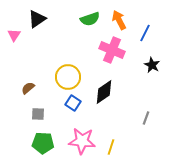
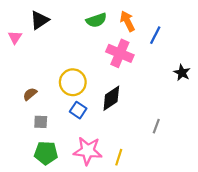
black star: (152, 65) -> (182, 73), moved

